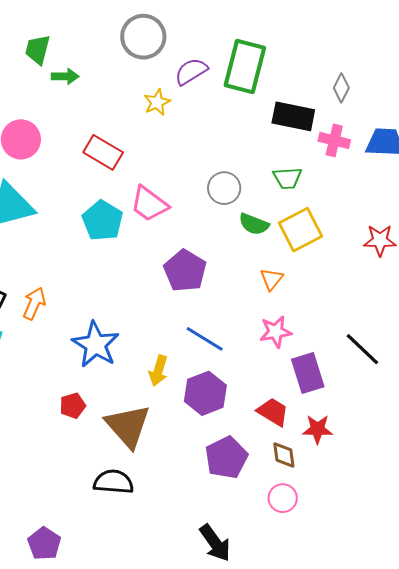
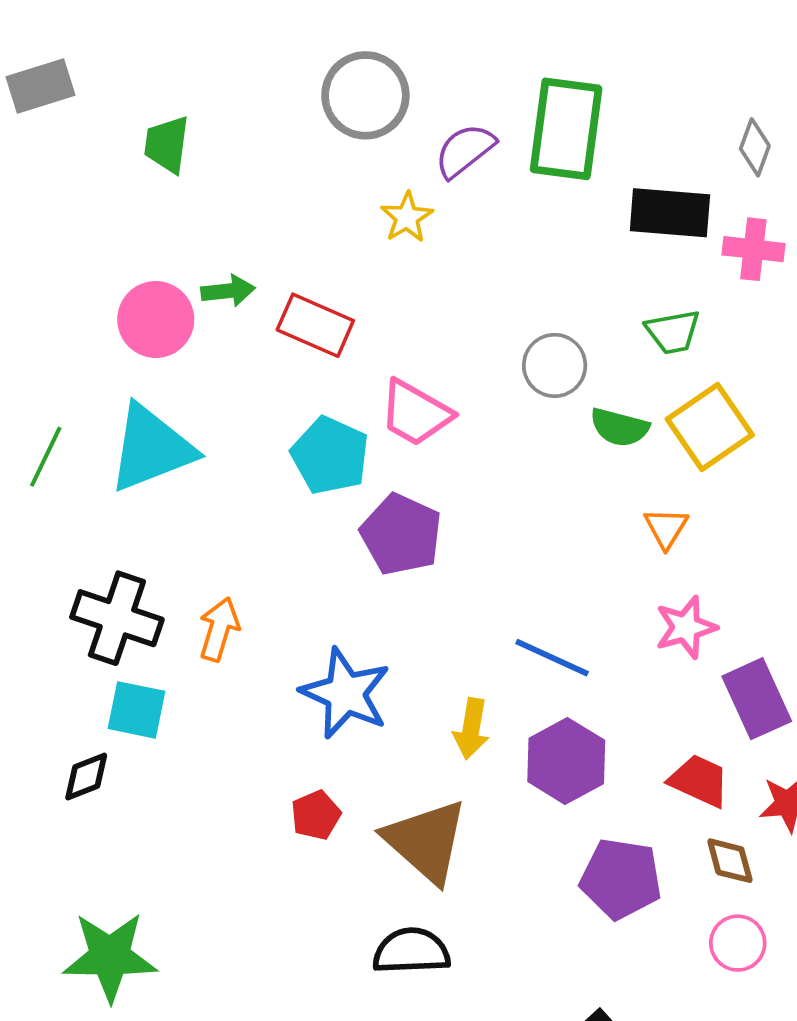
green arrow: (65, 76) -> (228, 291), moved
purple pentagon: (185, 271) -> (401, 534), moved
purple pentagon: (226, 458) -> (621, 879), turned -30

